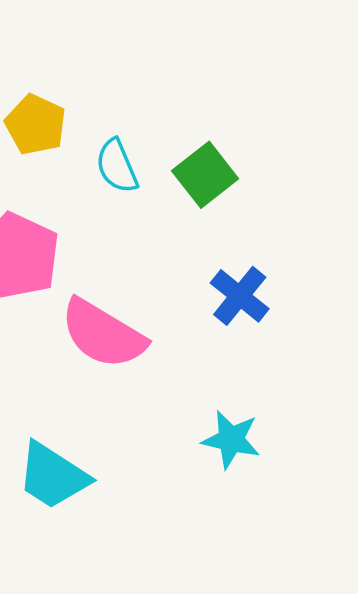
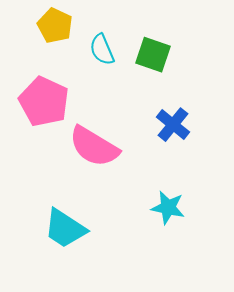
green square: (205, 175) -> (153, 55), turned -33

